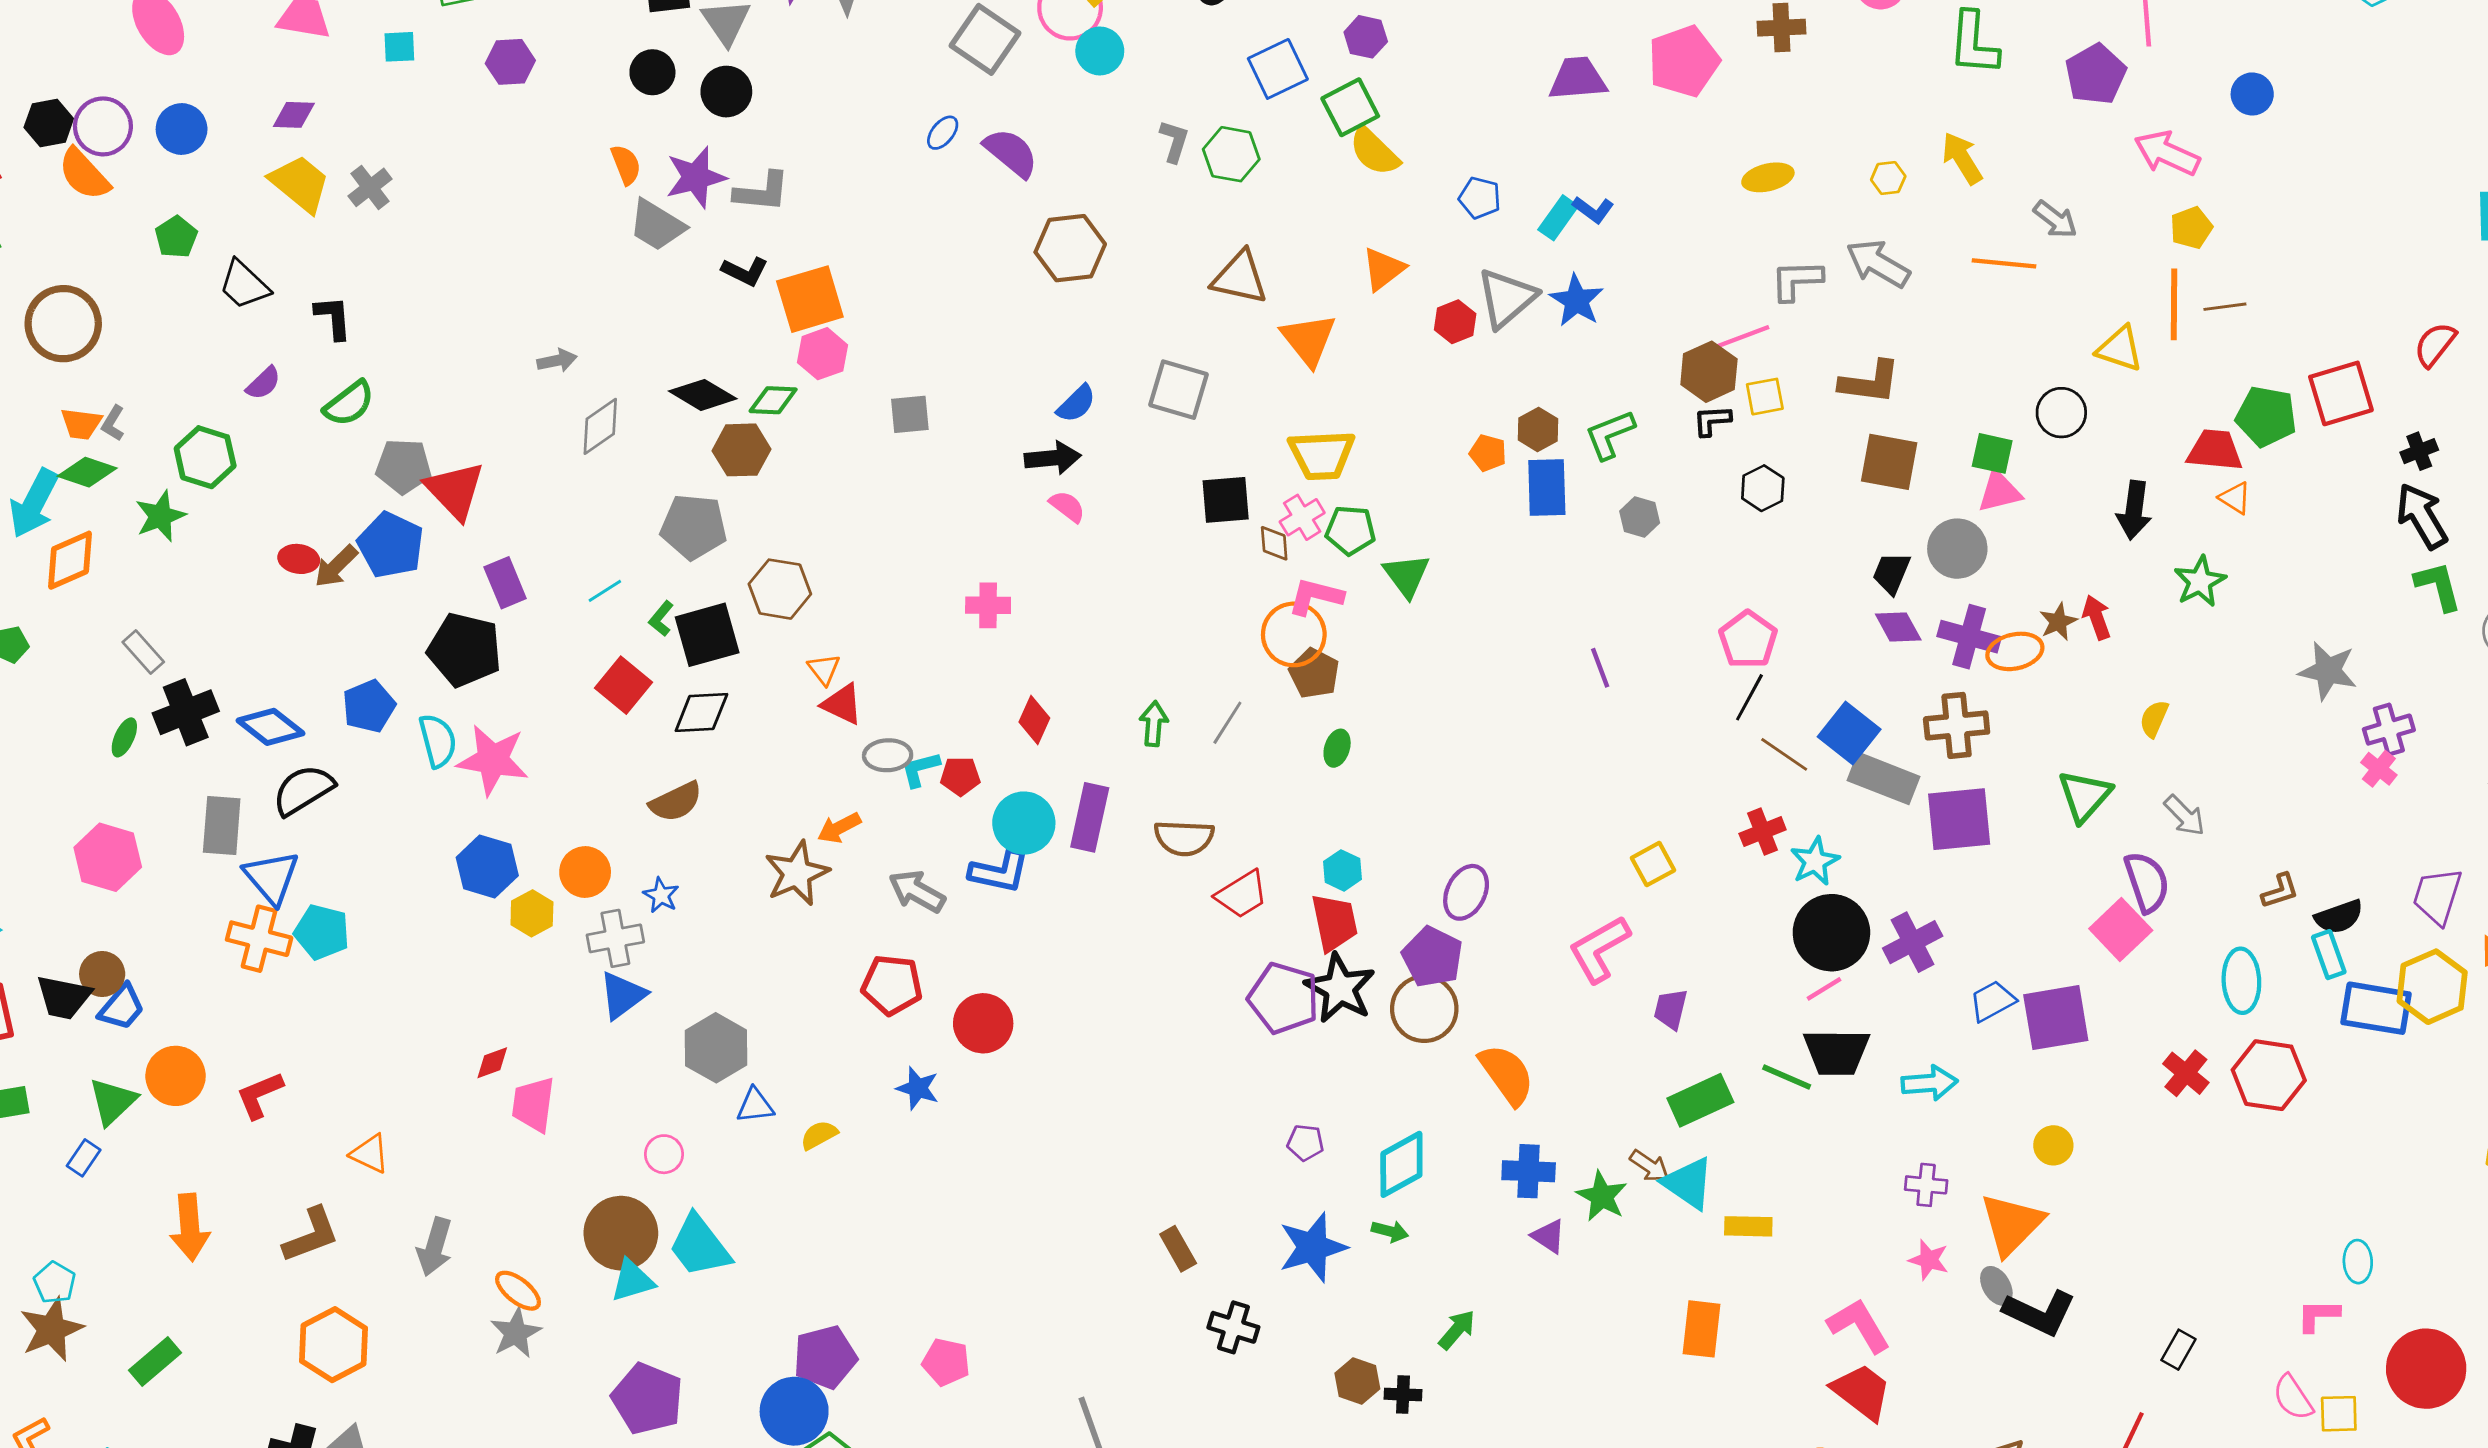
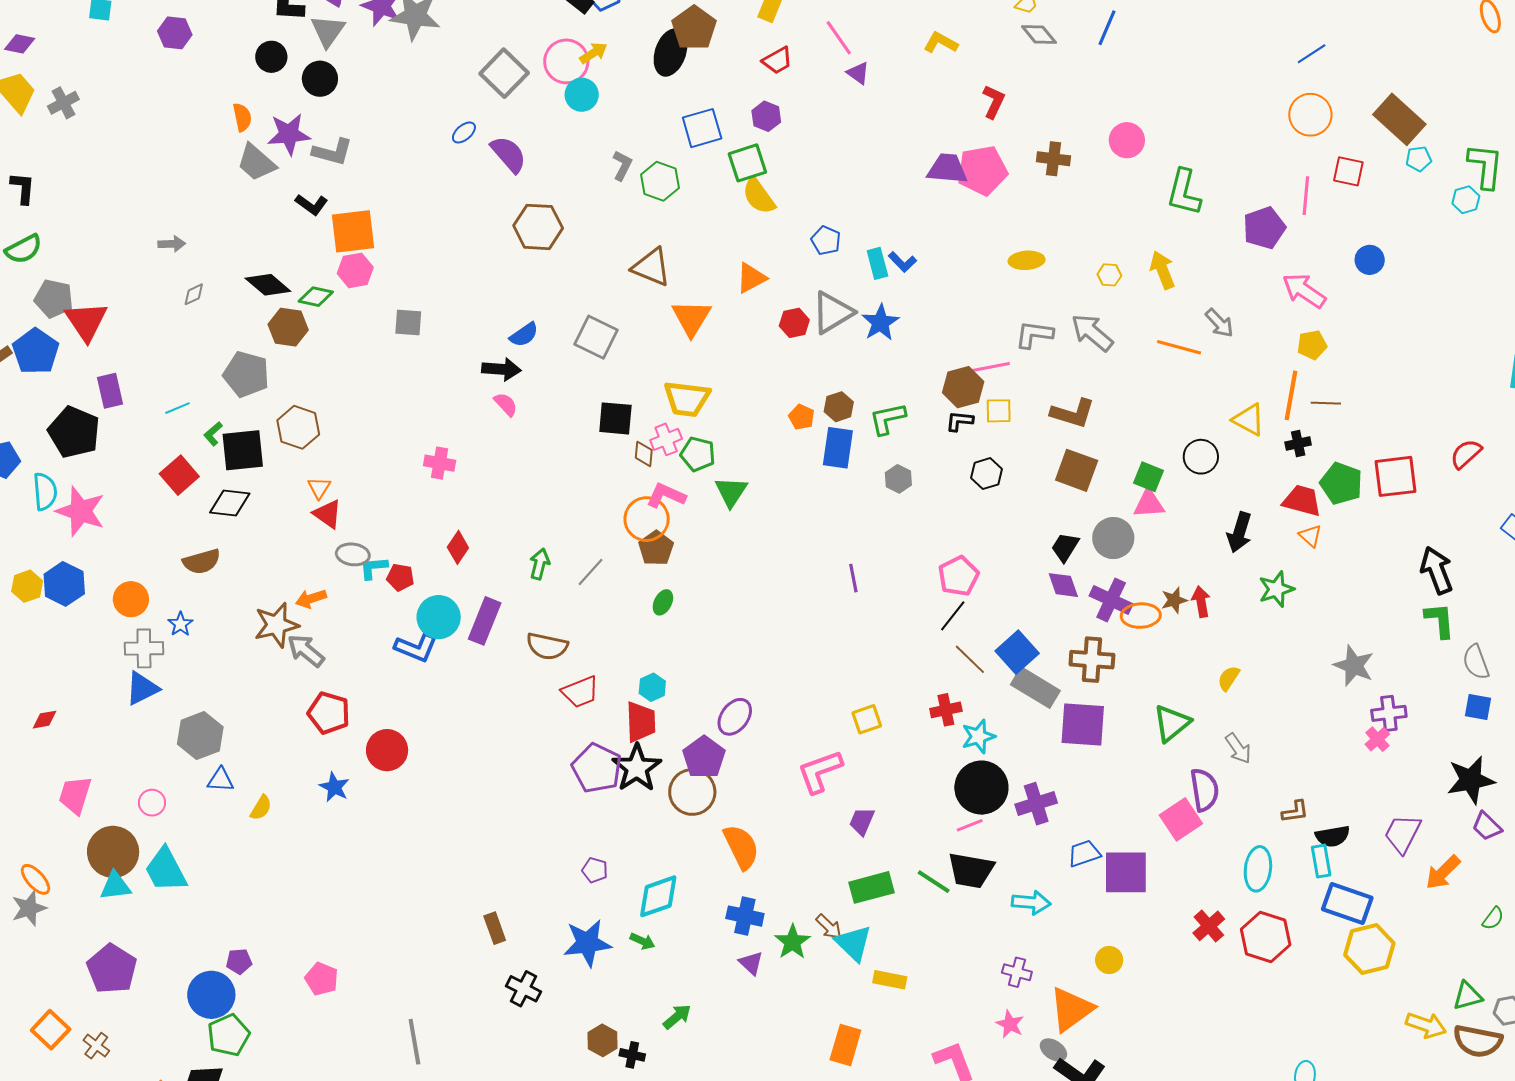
purple trapezoid: (1578, 79) -> (947, 169), moved
cyan rectangle: (1558, 218) -> (877, 263), turned -60
gray diamond: (600, 426) -> (194, 294), size x0.6
black cross: (2419, 451) -> (1298, 444), moved
gray arrow: (917, 891) -> (306, 651), moved
yellow hexagon: (532, 913) -> (27, 586), moved
yellow hexagon: (2432, 987) -> (1369, 949), moved
pink trapezoid: (533, 1104) -> (75, 795), moved
yellow semicircle: (819, 1135) -> (261, 808), turned 140
gray ellipse: (1996, 1286) -> (1053, 1050), turned -36
purple pentagon: (825, 1357) -> (239, 961), size x0.6

